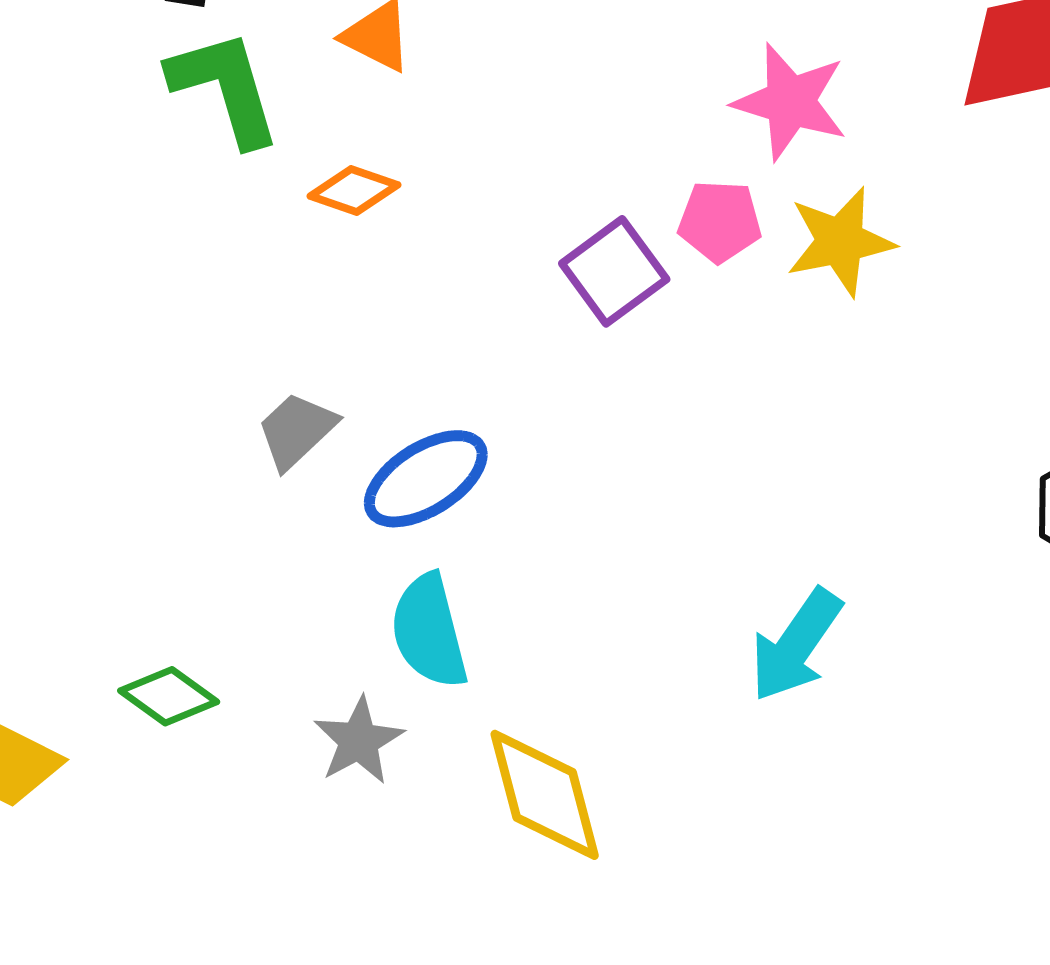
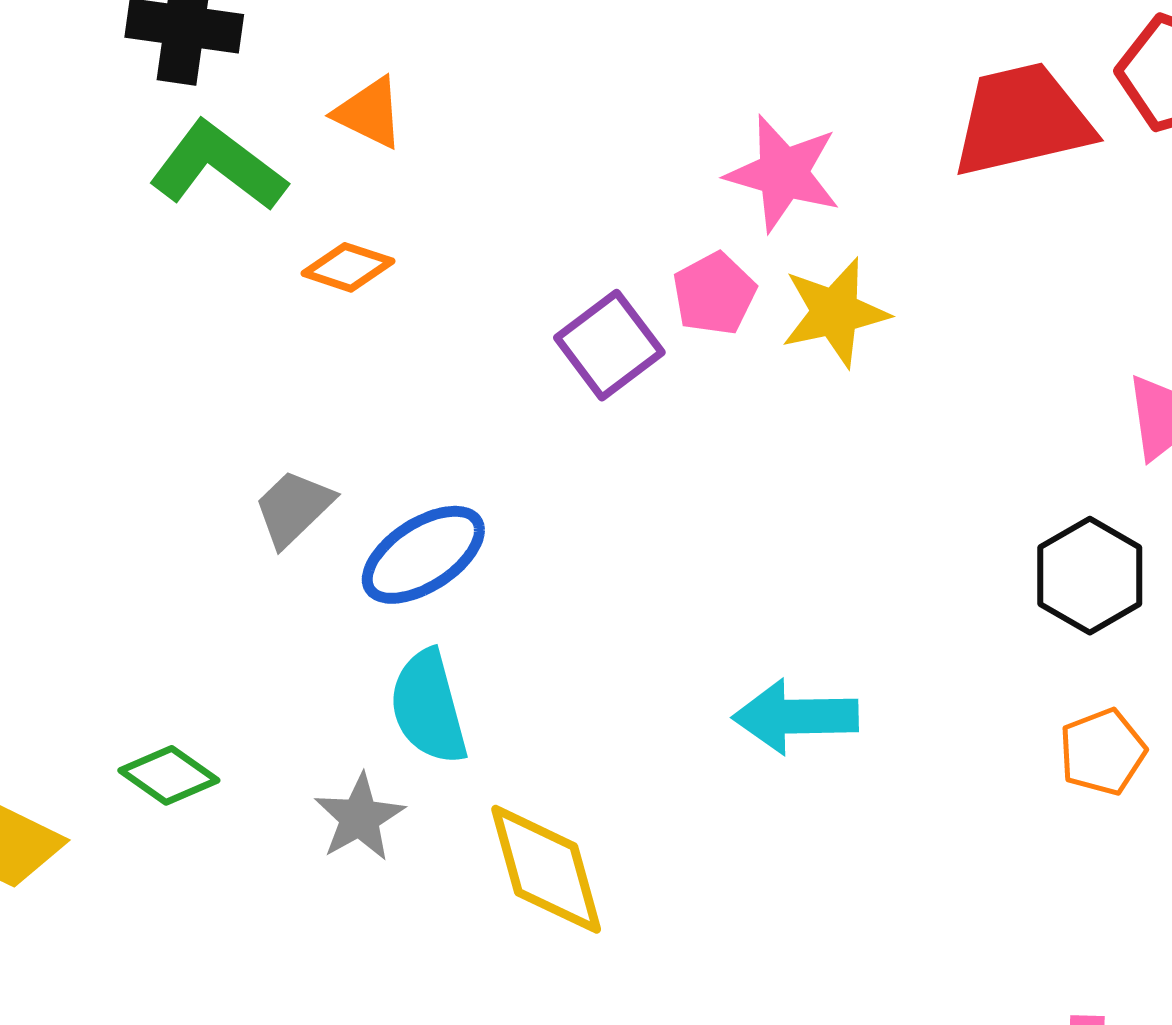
green L-shape: (225, 88) -> (218, 166), turned -36
pink pentagon: (720, 221) -> (714, 294), turned -30
cyan arrow: (796, 645) -> (795, 717), turned 55

